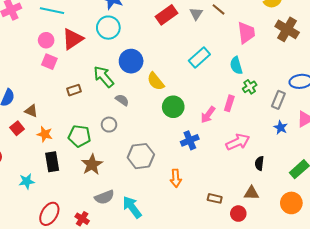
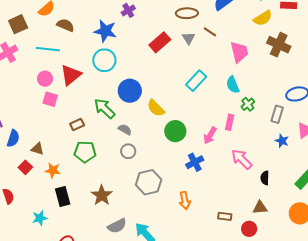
gray circle: (109, 125) -> (128, 151), moved
green pentagon: (79, 136) -> (85, 152), moved
pink arrow: (238, 142) -> (242, 159), turned -105

